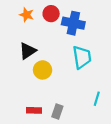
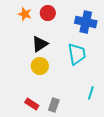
blue cross: (73, 23) -> (86, 22), moved
black triangle: (28, 51) -> (40, 44), moved
red rectangle: (34, 110) -> (32, 104), turned 32

